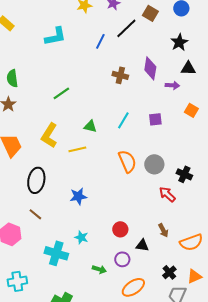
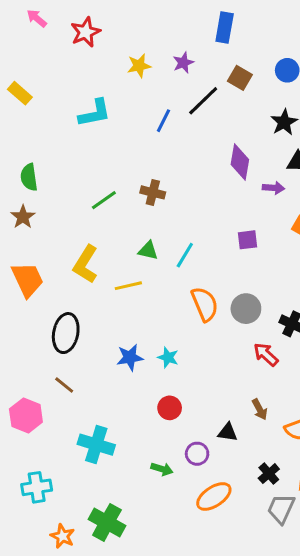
brown cross: (120, 75) -> (153, 192), moved
cyan line: (123, 120) -> (185, 255), moved
red circle: (120, 229) -> (170, 408), moved
cyan star: (81, 237) -> (168, 357), moved

